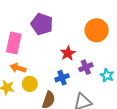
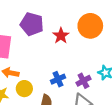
red star: (68, 53) -> (61, 36), moved
purple cross: (86, 67) -> (83, 81), moved

